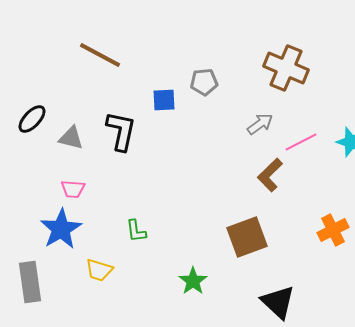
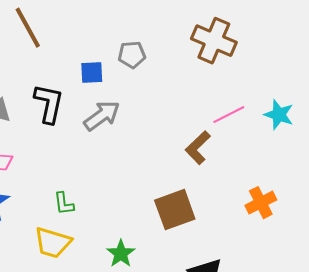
brown line: (100, 55) -> (28, 28), turned 33
gray arrow: (260, 124) -> (102, 116), moved, size x1.4
yellow trapezoid: (99, 270) -> (53, 243), moved, size x1.4

